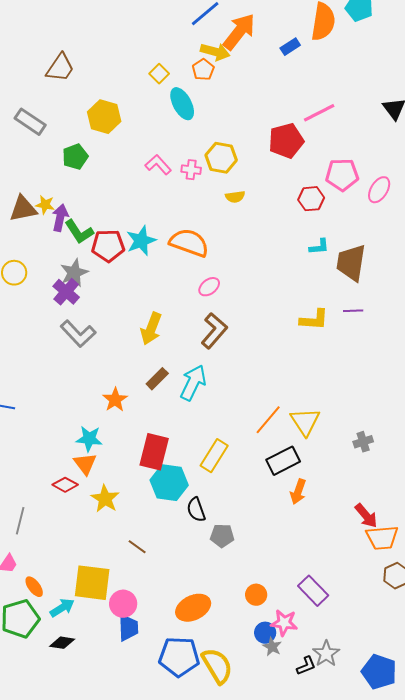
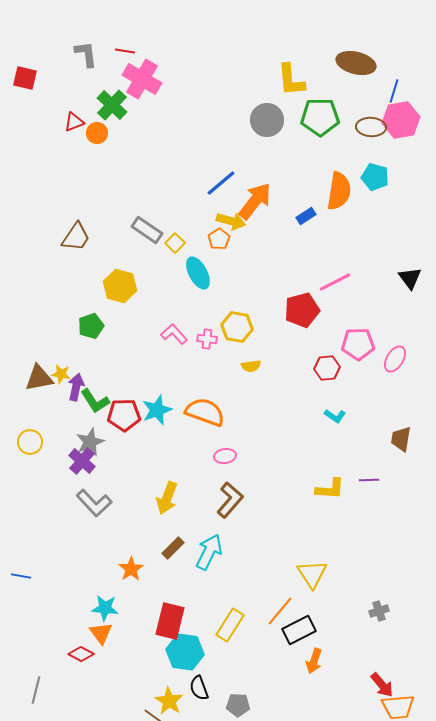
gray rectangle: (30, 122) -> (147, 230), moved
cyan L-shape: (319, 247) -> (335, 416), turned 40
brown trapezoid: (351, 263) -> (401, 439), moved, size x0.7
pink ellipse: (209, 287) -> (225, 456), turned 30
orange line: (268, 420) -> (280, 611), moved
yellow triangle: (305, 422) -> (312, 574), moved
yellow star: (105, 499) -> (169, 701), moved
black semicircle: (196, 510) -> (199, 688), moved

